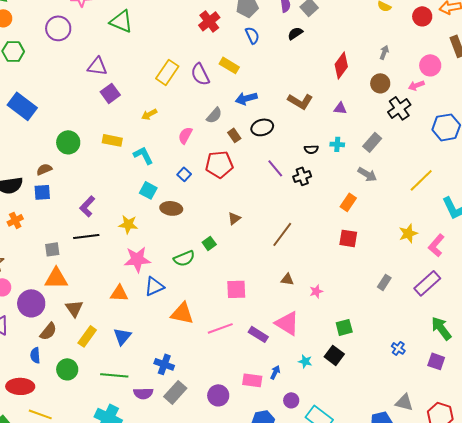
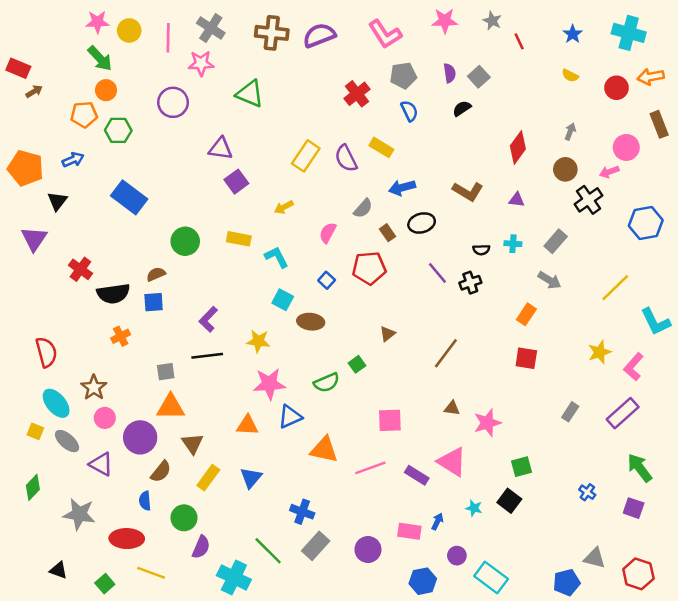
pink star: (316, 291) -> (487, 423), size x1.6
green line: (114, 375) -> (268, 551), moved, turned 40
purple semicircle: (143, 393) -> (201, 547), moved, turned -66

